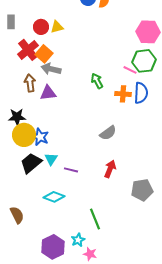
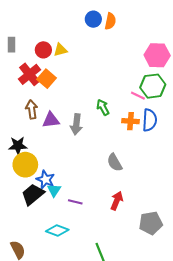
gray arrow: (51, 69) -> (76, 124), moved, turned -96
gray semicircle: (108, 133) -> (115, 163), turned 96
blue star: (40, 137) -> (46, 180), moved

